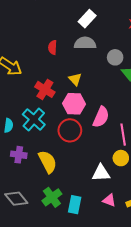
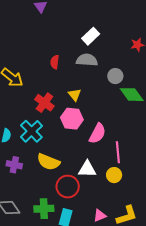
red circle: (70, 130) -> (68, 187), moved
yellow semicircle: (48, 162) -> (48, 162), moved, turned 135
white triangle: (101, 173) -> (87, 169), moved
green cross: (52, 197) -> (44, 209), turned 30
pink triangle: (109, 200) -> (100, 216), turned -48

